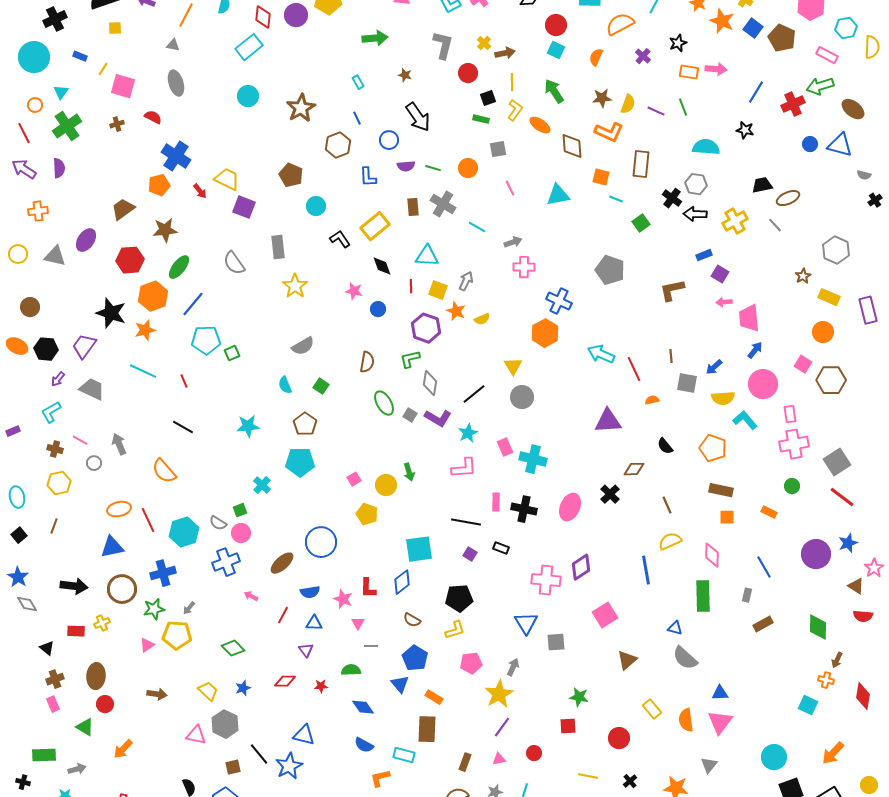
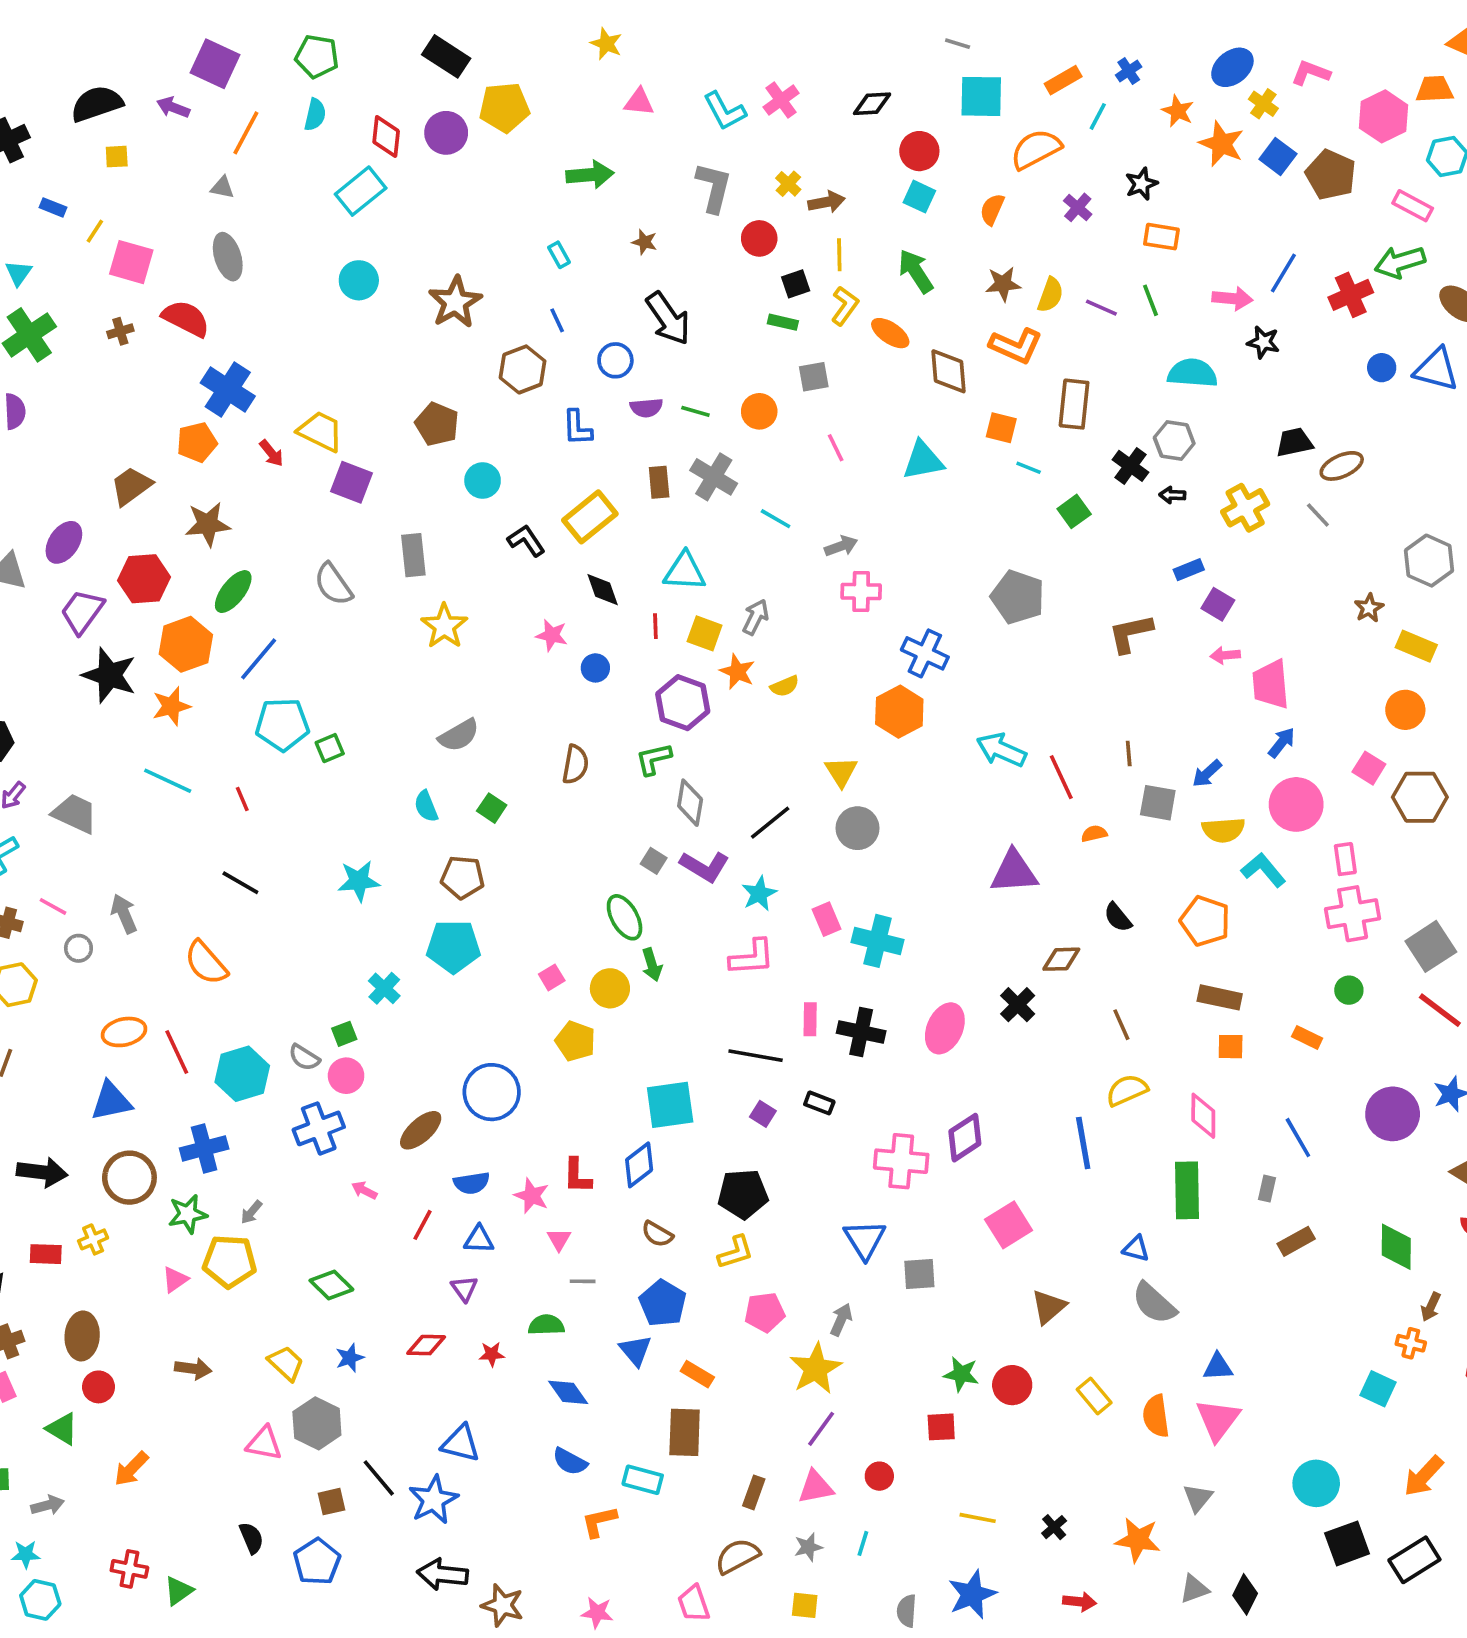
pink arrow: (716, 69) -> (1232, 298), moved
red semicircle: (153, 117) -> (186, 319), size x1.5
black arrow: (695, 214) -> (1172, 495), size x0.6
purple trapezoid: (84, 346) -> (82, 612), moved
green ellipse: (384, 403) -> (625, 917), moved
brown pentagon: (305, 424) -> (463, 877), turned -30
red circle: (619, 738) -> (1012, 1385), moved
pink triangle: (499, 759) -> (816, 1487), size x1.5

